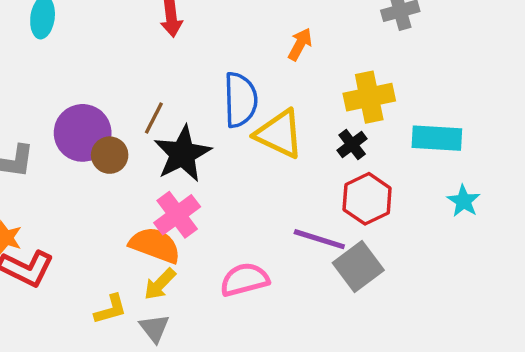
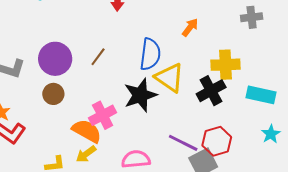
black cross: (352, 144) -> (211, 91), size x1.6
black star: (183, 154) -> (140, 95), moved
brown circle: (110, 155) -> (53, 94), moved
red hexagon: (367, 199) -> (217, 141), moved

